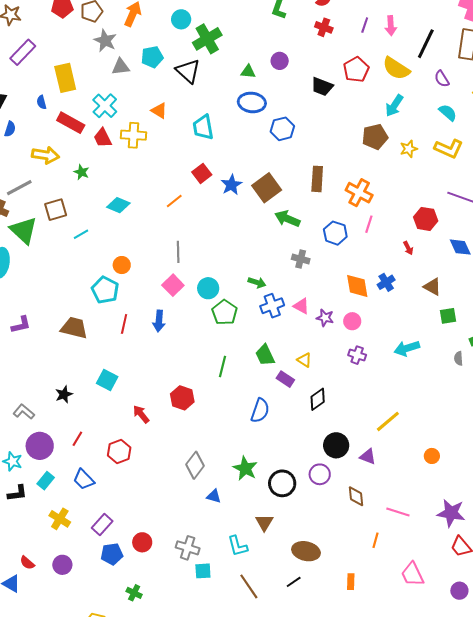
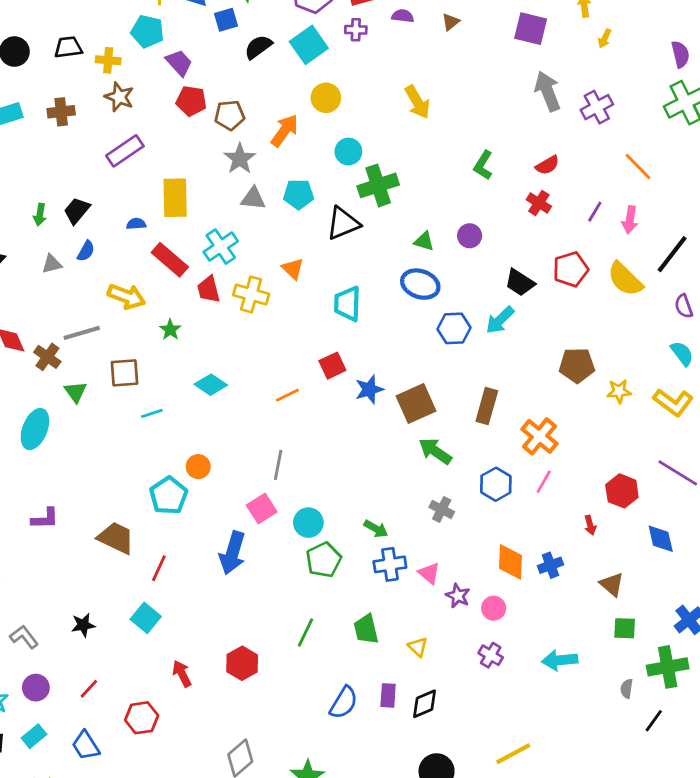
black triangle: (188, 71) -> (343, 223), turned 44
blue semicircle: (42, 102) -> (136, 224), turned 88
cyan arrow: (394, 106) -> (500, 320), moved
green triangle: (24, 230) -> (76, 392), size x0.6
blue arrow: (159, 321) -> (232, 553), size x1.4
red line: (124, 324) -> (159, 568), moved
purple rectangle: (285, 379) -> (388, 695), moved, turned 48
purple circle: (40, 446) -> (36, 688), size x0.7

